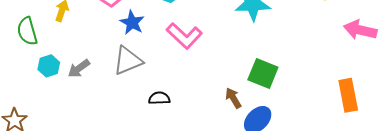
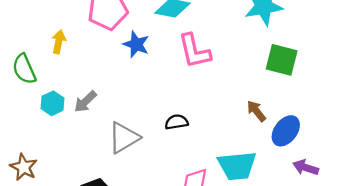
pink L-shape: (184, 36) -> (194, 51), turned 42
gray triangle: (128, 61) -> (124, 138), moved
green square: (263, 74) -> (282, 60), moved

